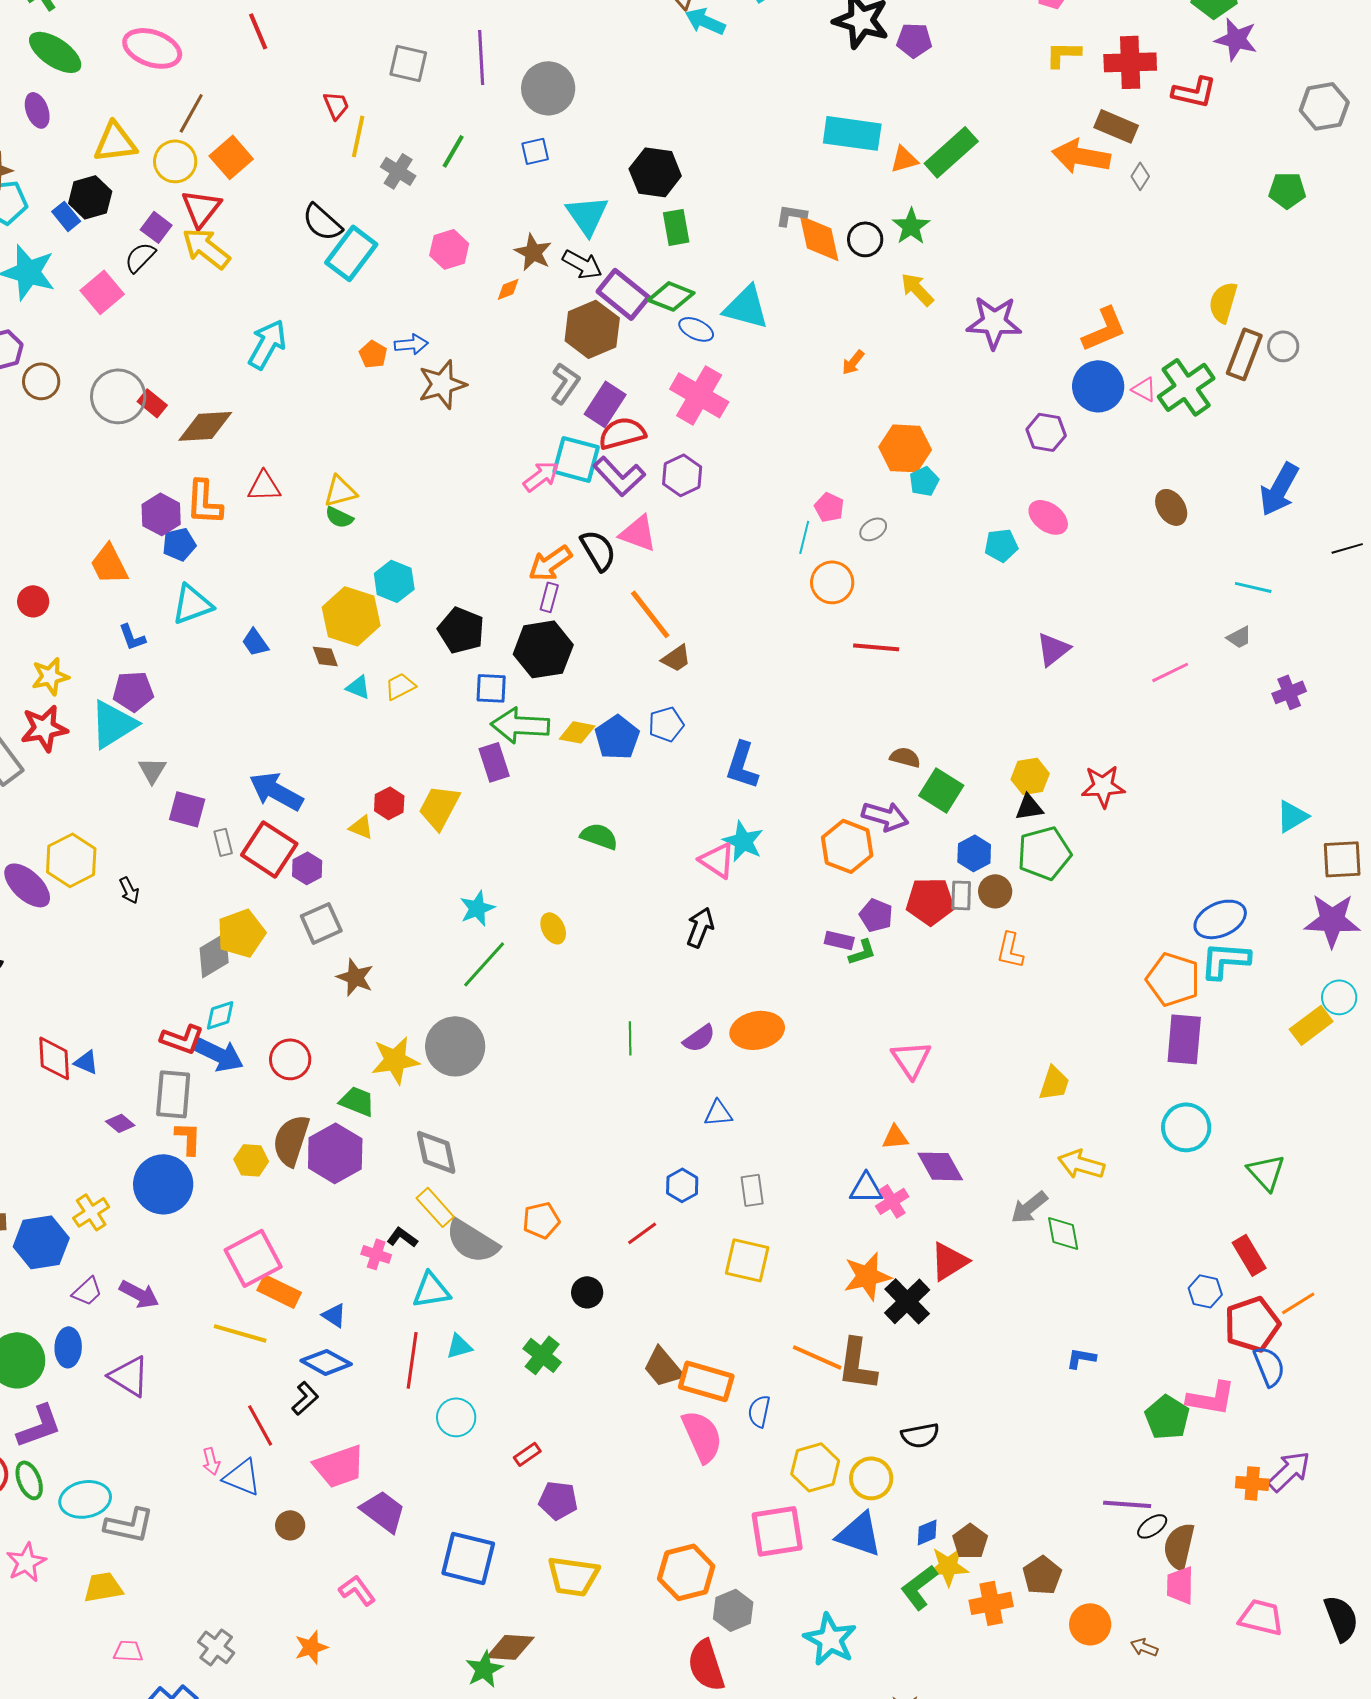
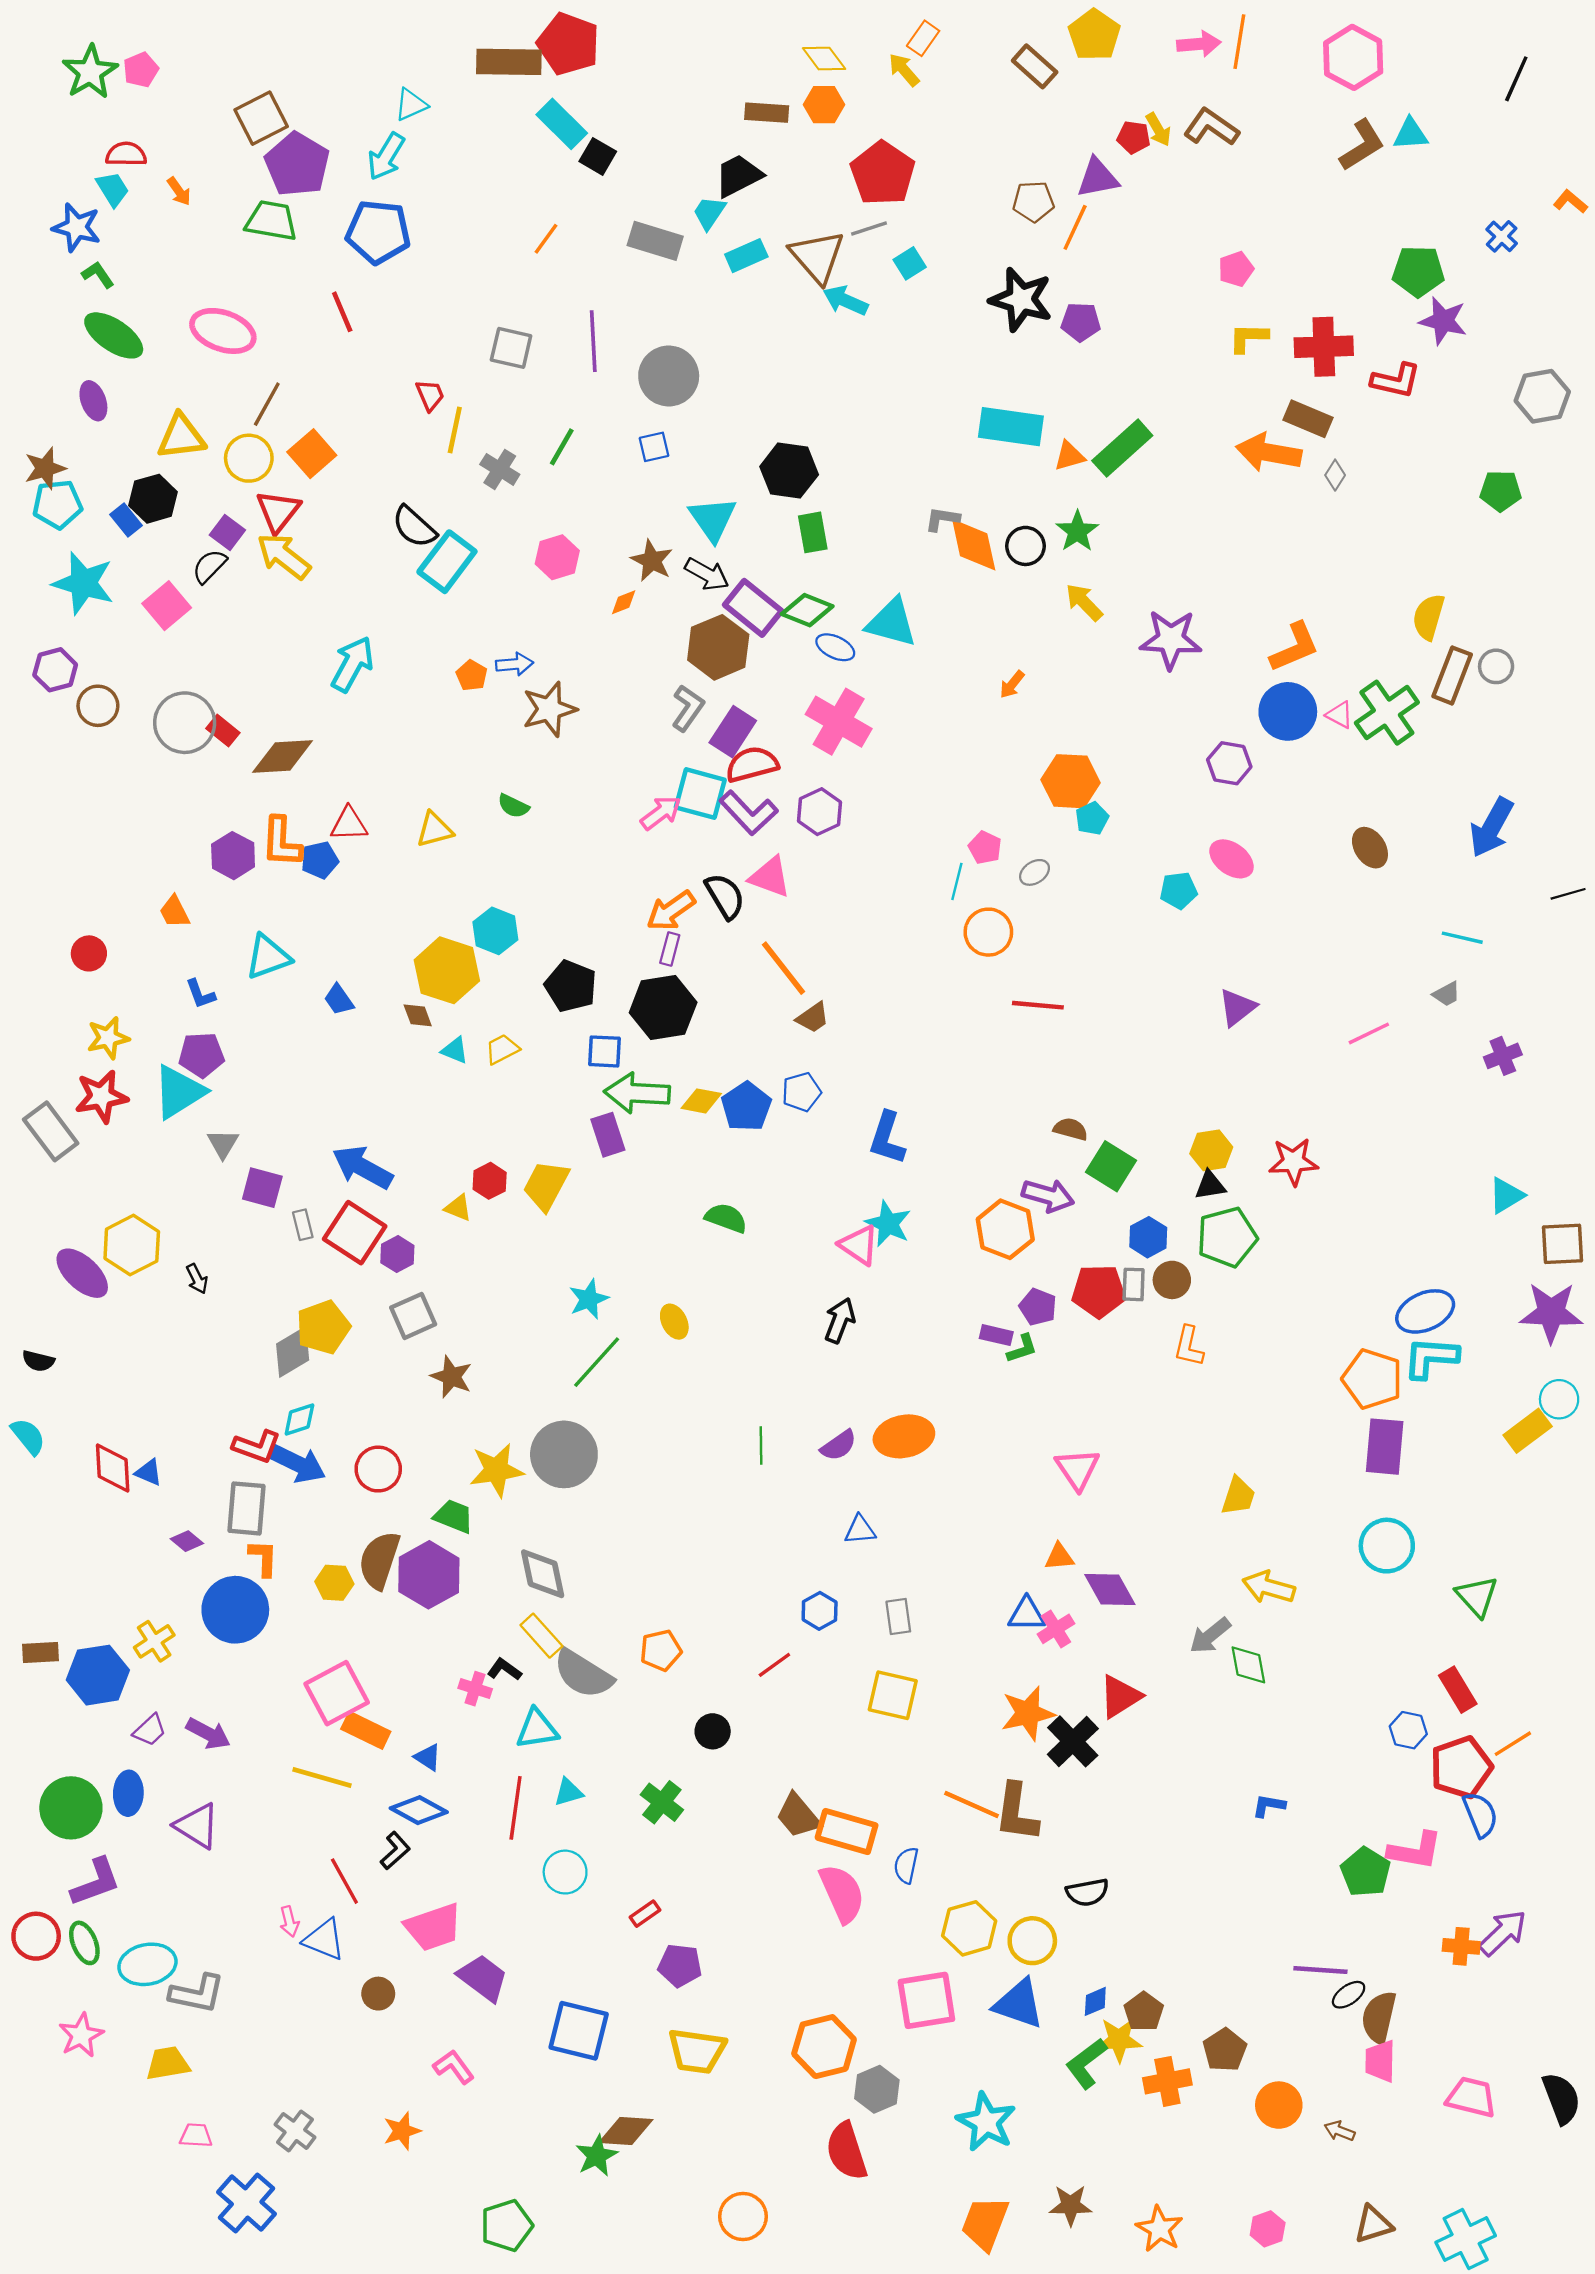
green semicircle: (339, 517) -> (513, 806), moved
blue pentagon: (179, 544) -> (320, 860), moved
orange trapezoid: (109, 564) -> (174, 912), size x0.7

